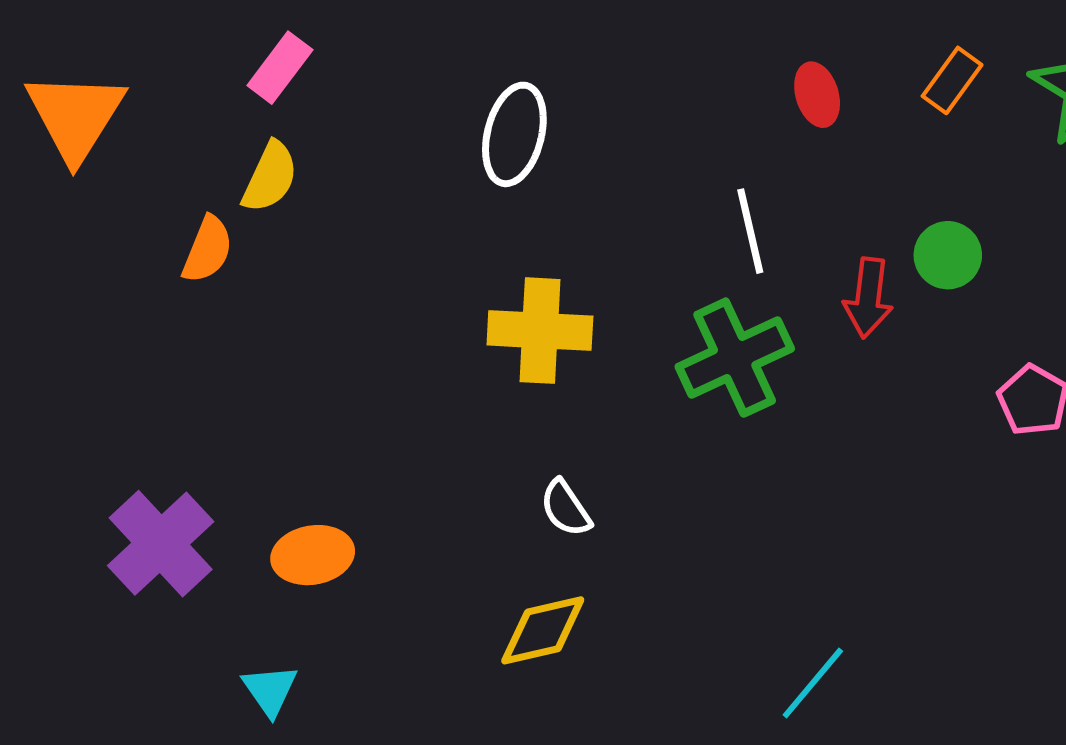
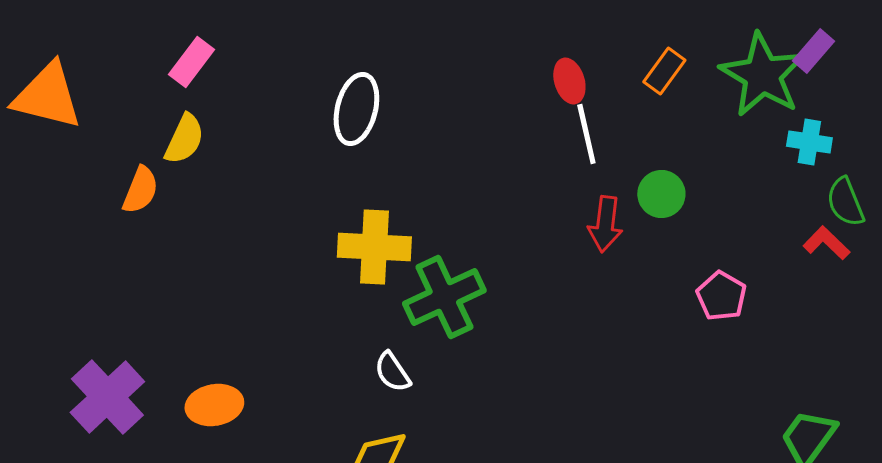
orange triangle: (75, 116) -> (47, 96), turned -48
white line: (750, 231) -> (586, 134), moved
green cross: (735, 358) -> (444, 297), moved

